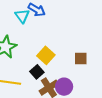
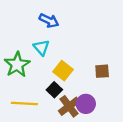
cyan triangle: (22, 16) -> (41, 47), moved

